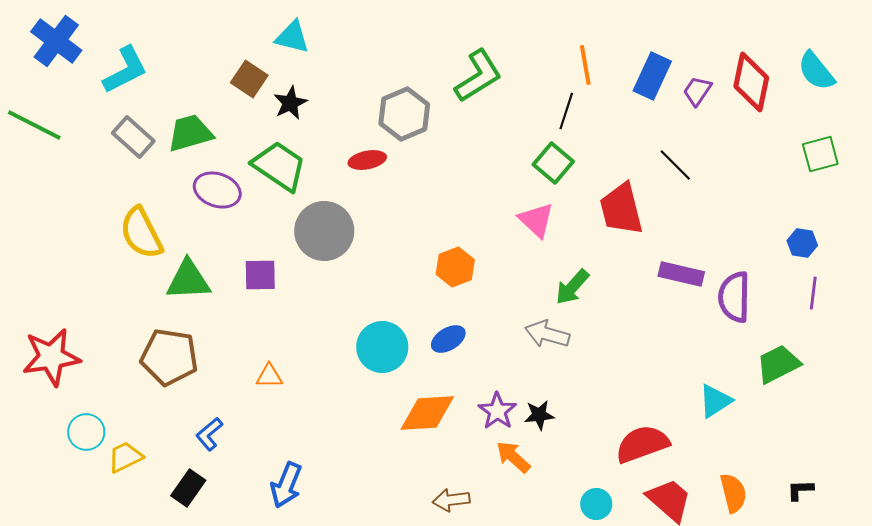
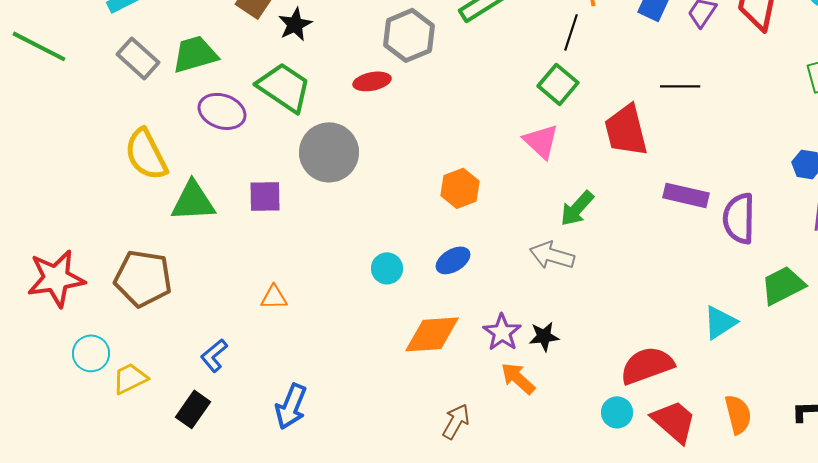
black line: (675, 165) -> (680, 86), turned -45
cyan circle: (382, 347) -> (387, 268), size x0.6
brown pentagon: (169, 357) -> (143, 278), moved
brown arrow: (451, 500) -> (456, 421), turned 126
cyan circle: (596, 504) -> (617, 412), moved

